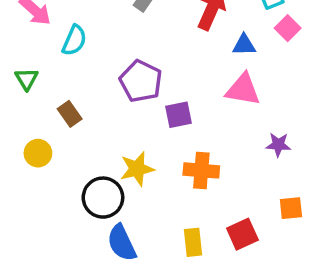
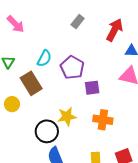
cyan semicircle: (74, 40) -> (44, 58), moved
brown rectangle: (70, 114) -> (31, 83), size x1.6

